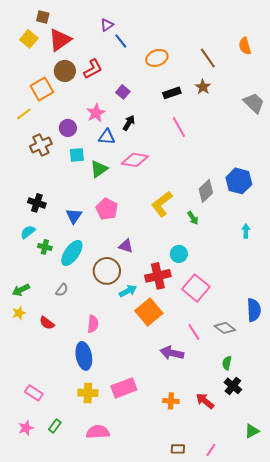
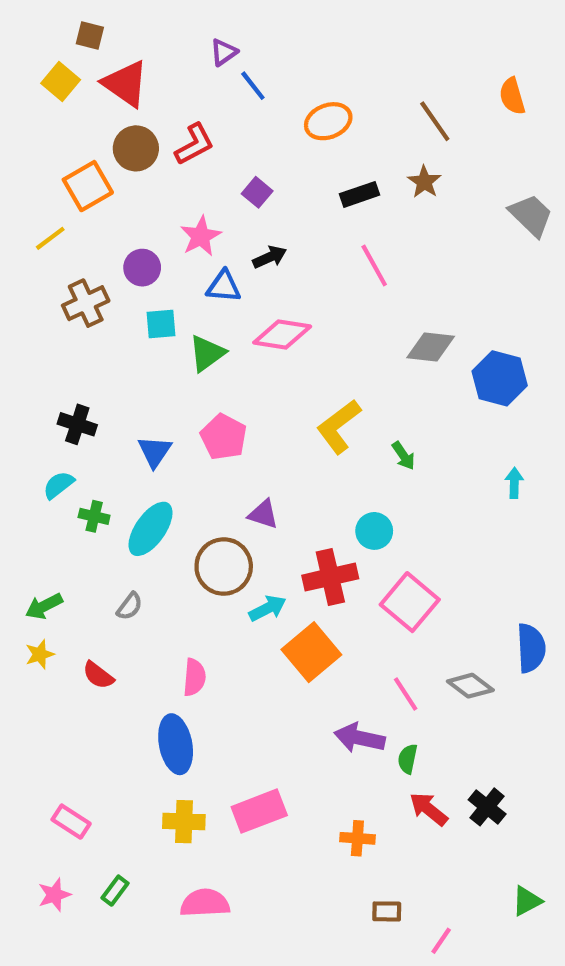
red triangle: (60, 40) -> (125, 84), turned -50
black arrow: (129, 123) -> (270, 257), turned 35
gray diamond: (206, 191) -> (431, 347), moved, turned 50
green semicircle: (227, 363) -> (408, 759), moved
red arrow: (205, 401) -> (429, 809), moved
brown rectangle: (178, 449) -> (387, 911), moved

